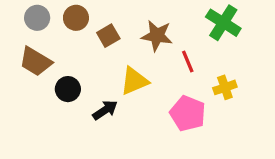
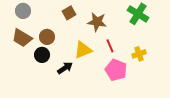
brown circle: (76, 18) -> (47, 37), moved
brown square: (108, 36) -> (69, 13), moved
red line: (188, 62) -> (110, 46), moved

